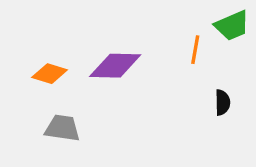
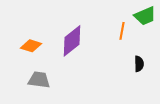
purple diamond: (115, 66) -> (72, 41), turned -40

